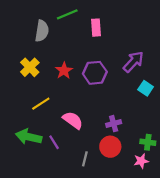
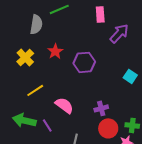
pink rectangle: (96, 28) -> (100, 14), moved
purple arrow: (133, 62) -> (119, 33), moved
red star: (64, 71) -> (55, 51), moved
red circle: (110, 147) -> (108, 128), moved

